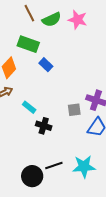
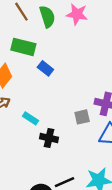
green semicircle: (52, 19) -> (47, 17), turned -78

